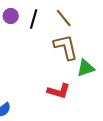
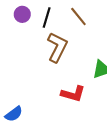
brown L-shape: (66, 47) -> (57, 47), moved, turned 40

